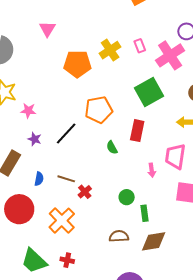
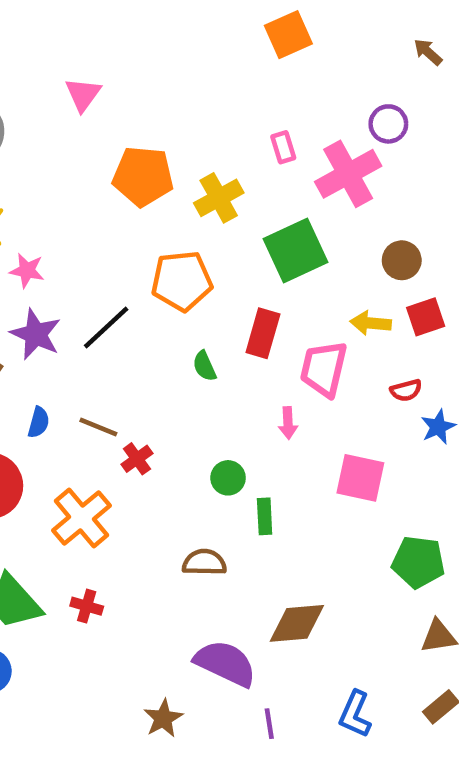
yellow cross: (110, 50) -> (219, 198), moved
purple star: (35, 139) -> (36, 334), size x1.6
pink trapezoid: (175, 156) -> (324, 369), moved
brown diamond: (154, 241) -> (297, 623), moved

